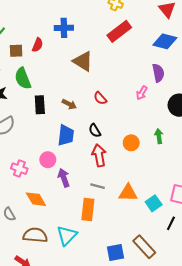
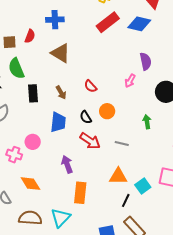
blue diamond: (165, 41) -> (139, 24), moved
brown triangle: (83, 61) -> (61, 53), moved
brown arrow: (69, 104) -> (61, 92), turned 32
orange circle: (131, 143) -> (107, 111), moved
red arrow: (99, 155) -> (90, 141), turned 135
pink circle: (48, 160) -> (33, 142), moved
purple arrow: (64, 178) -> (67, 164), moved
gray line: (98, 186) -> (122, 143), moved
black line: (171, 223) -> (126, 200), moved

